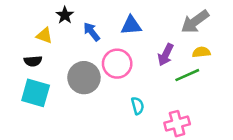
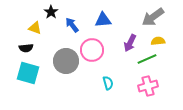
pink cross: (177, 124) -> (148, 86), moved

